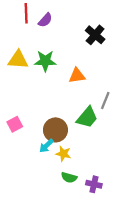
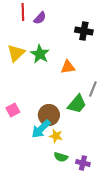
black cross: (95, 35) -> (84, 31), turned -30
yellow triangle: (18, 60) -> (16, 53), turned -48
green star: (45, 61) -> (40, 54), turned 30
cyan arrow: (46, 146) -> (41, 129), size x1.5

